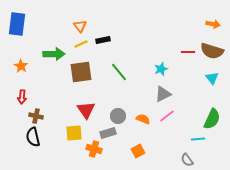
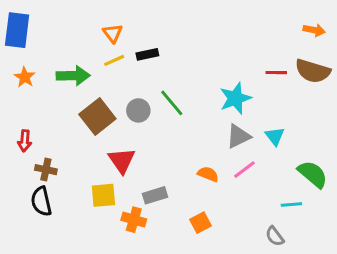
orange star: (21, 66) -> (25, 77), moved
cyan star: (161, 69) -> (235, 98), size x1.5
brown square: (81, 72) -> (97, 117), moved, turned -30
cyan triangle: (212, 78) -> (275, 136), moved
gray circle: (118, 116) -> (138, 110), moved
green semicircle: (212, 119) -> (313, 174), turned -75

